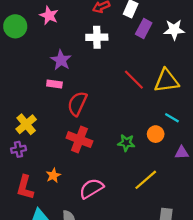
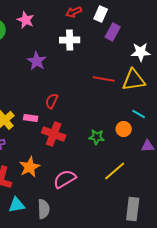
white star: (174, 30) -> (141, 52), moved
red line: (134, 80) -> (104, 79), turned -35
pink rectangle: (54, 84) -> (31, 118), moved
red semicircle: (77, 104) -> (52, 101), size x0.7
orange star: (53, 175) -> (30, 167), size x1.5

